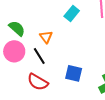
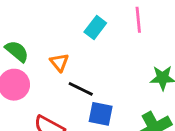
black line: (39, 56) -> (81, 89), moved, turned -30

